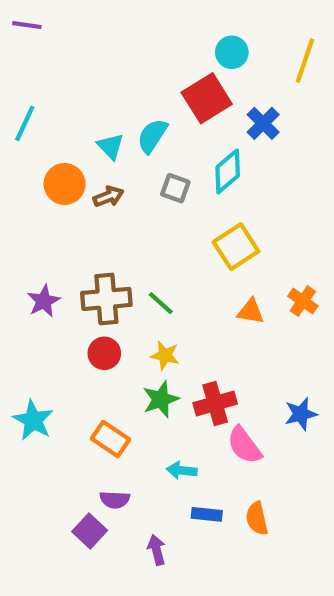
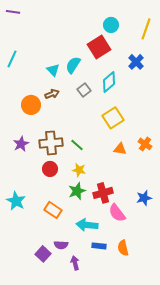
blue cross: (263, 123) -> (136, 62), moved
orange circle: (65, 184) -> (31, 105), moved
gray square: (175, 188) -> (84, 90), turned 32
cyan arrow: (182, 470) -> (87, 225), size x1.5
purple semicircle: (115, 500) -> (61, 245), moved

